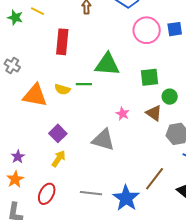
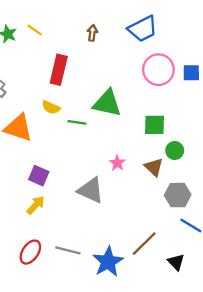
yellow semicircle: (62, 89) -> (51, 107), moved
purple square: (58, 133) -> (39, 176), turned -30
red ellipse: (47, 194) -> (30, 252), moved

